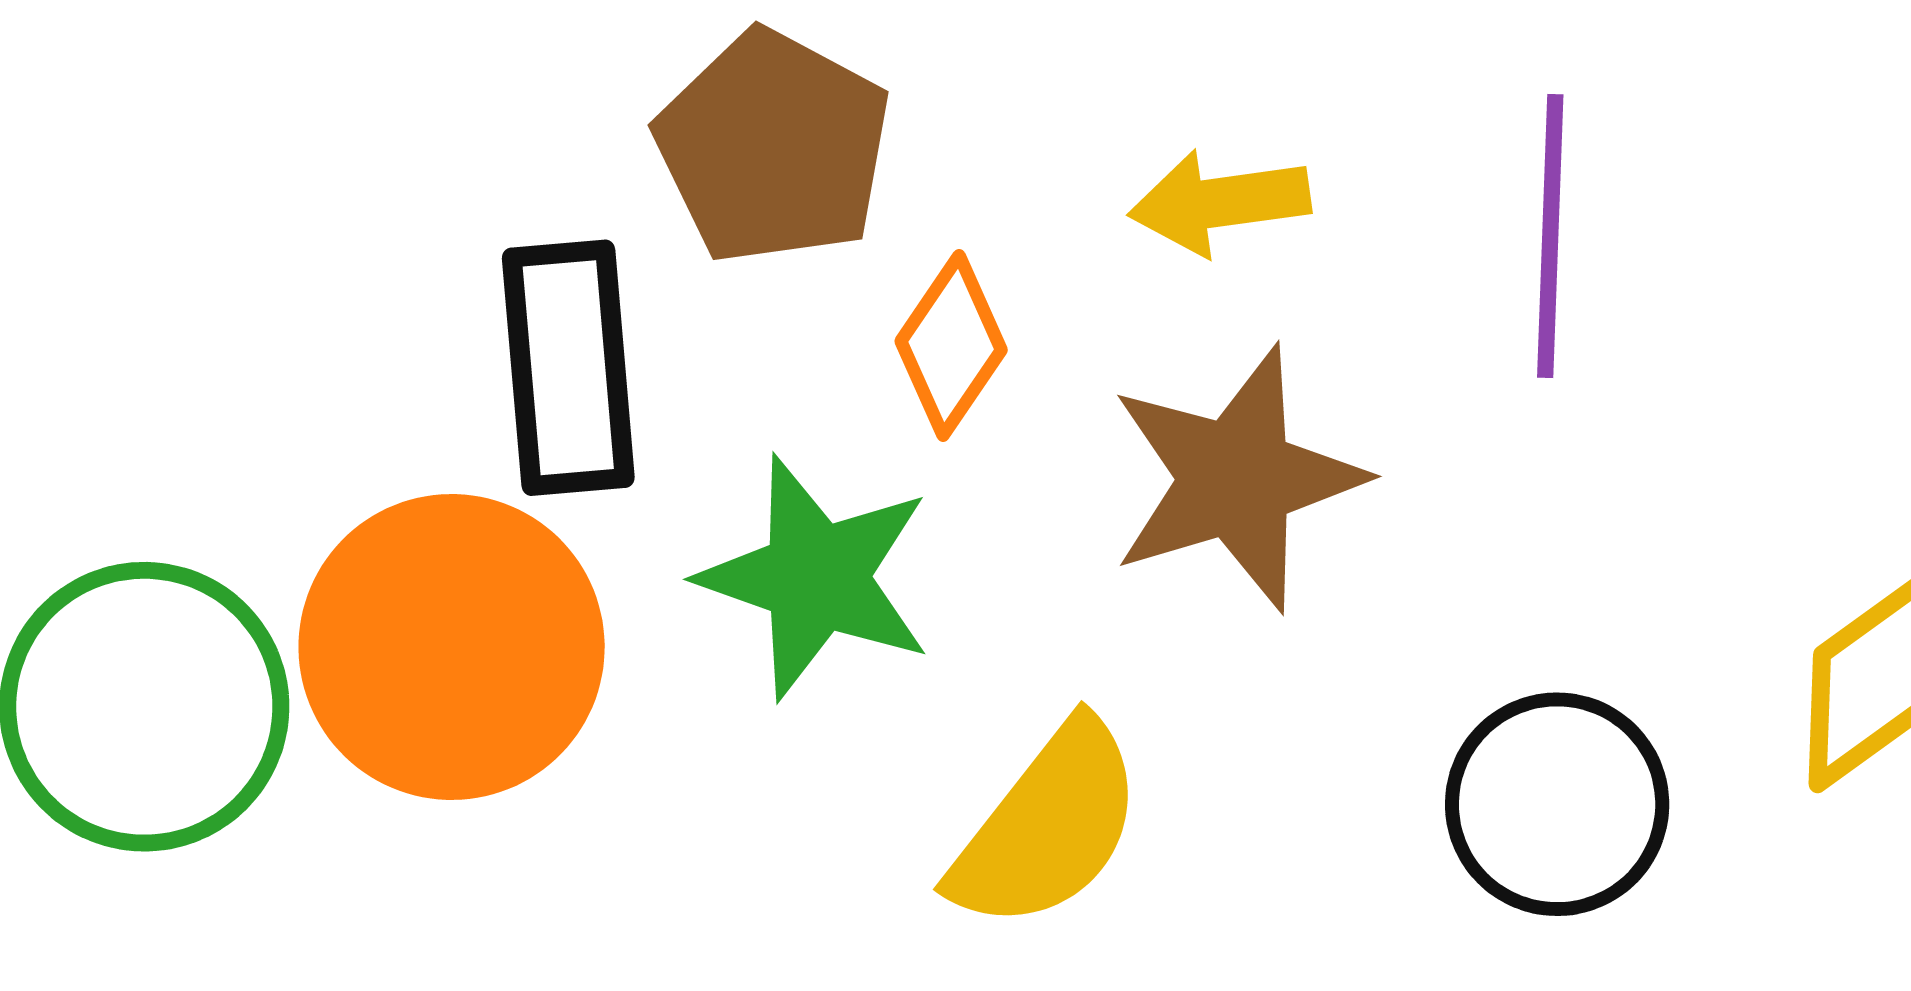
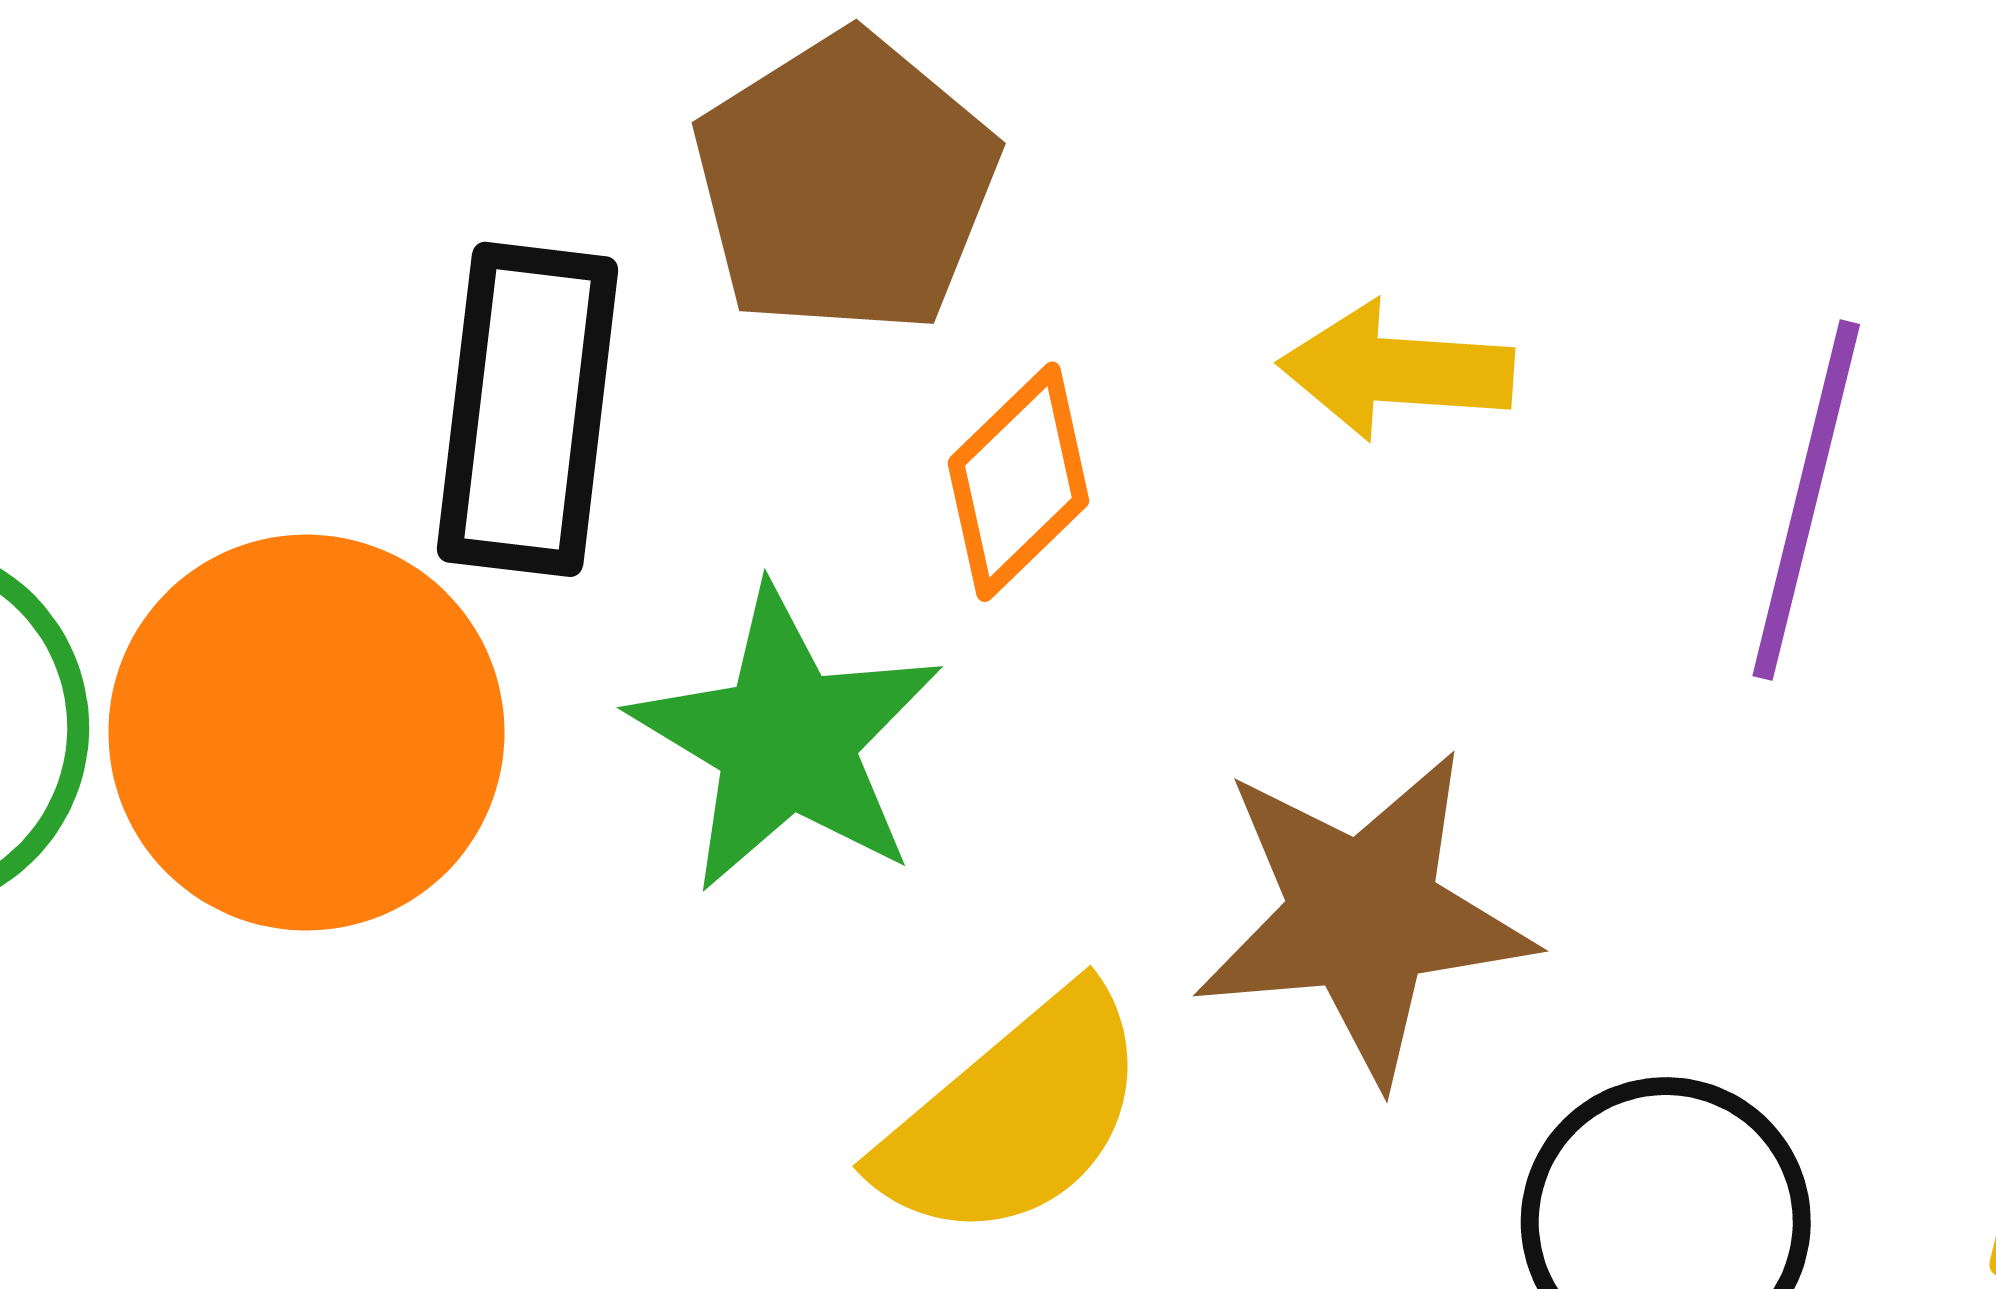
brown star: (1236, 479) -> (1363, 916), moved

